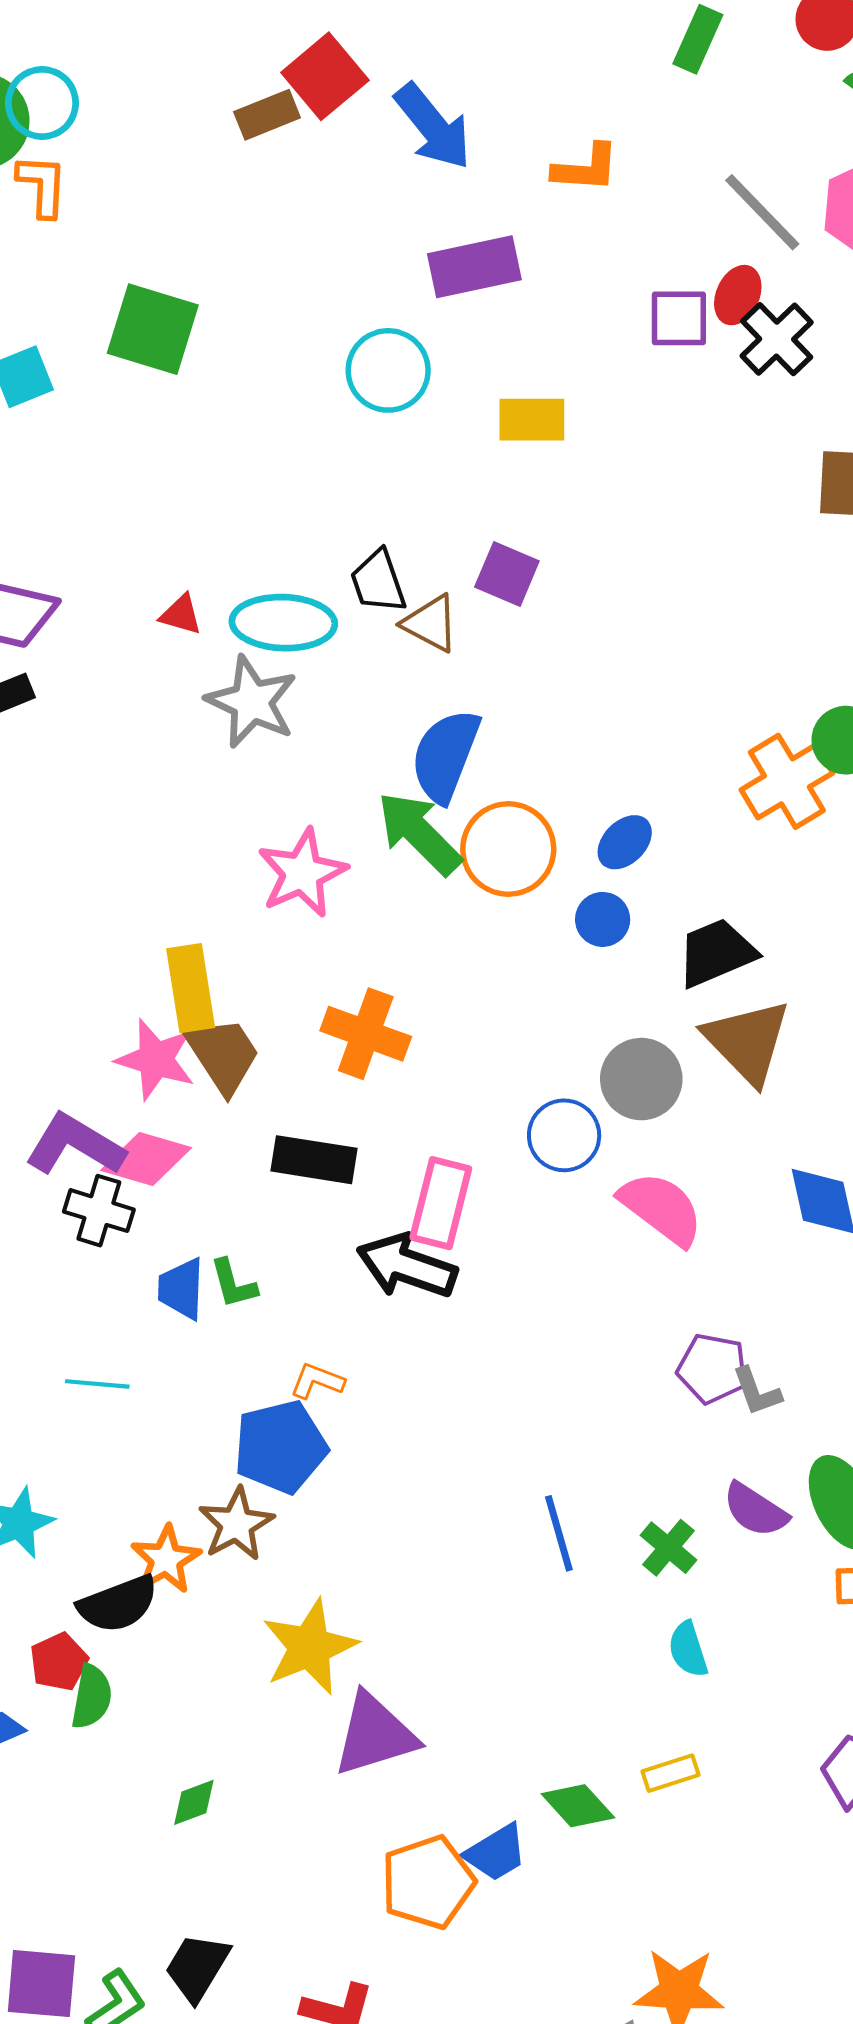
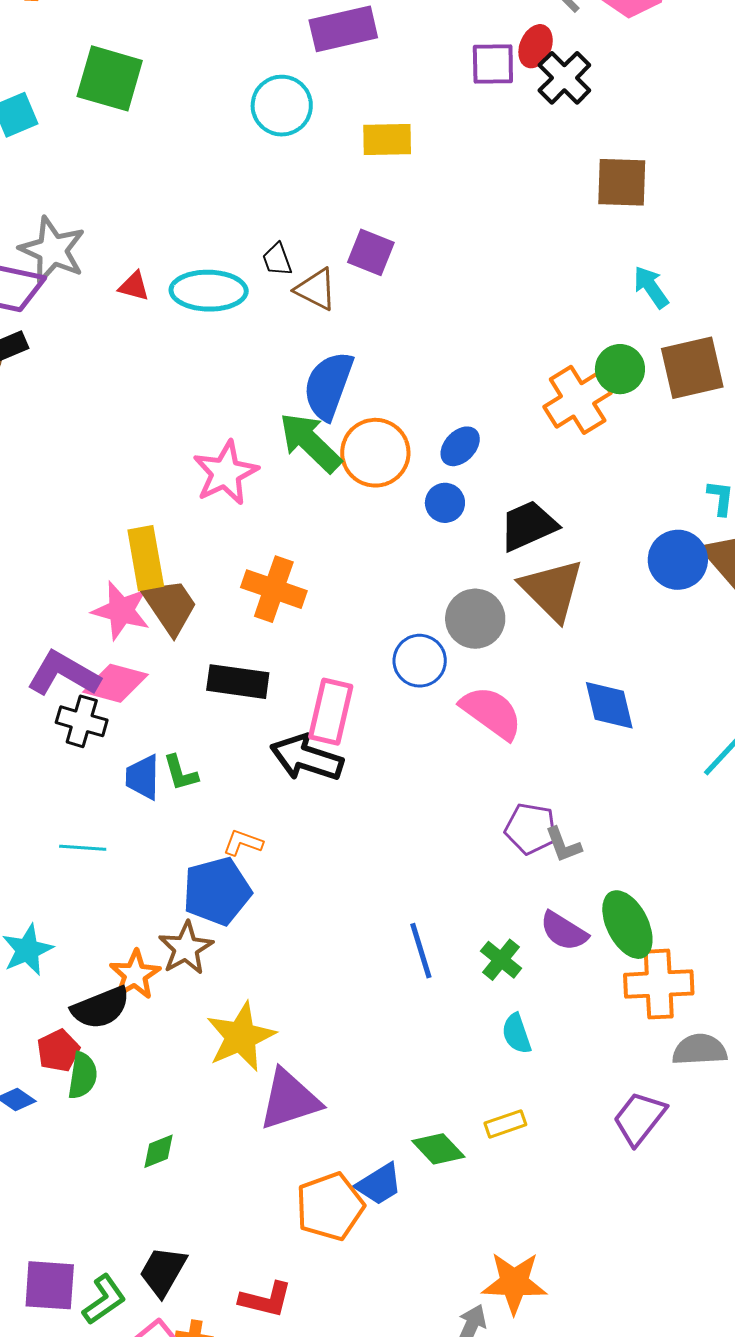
black trapezoid: (378, 582) -> (277, 260), size x0.7
gray star: (252, 702) -> (52, 250), moved

